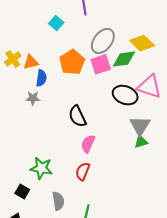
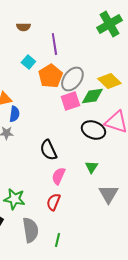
orange pentagon: (72, 62) -> (50, 76), moved
gray triangle: (140, 126) -> (108, 194), moved
green triangle: (141, 142) -> (91, 167), moved, turned -40
gray semicircle: (58, 201) -> (30, 230), size x1.4

